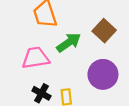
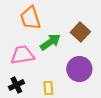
black cross: (41, 93) -> (16, 85), moved, turned 35

